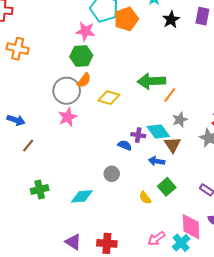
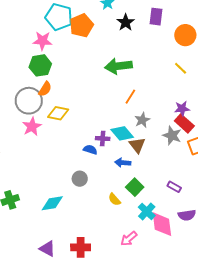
green arrow: (151, 81) -> (118, 66), moved
yellow diamond: (109, 98) -> (58, 113), moved
cyan cross: (181, 243) -> (147, 211), moved

